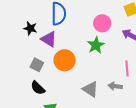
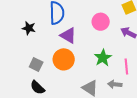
purple triangle: (49, 39) -> (68, 36), moved
green star: (96, 45) -> (103, 58), moved

